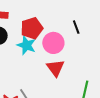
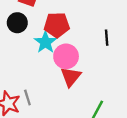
pink circle: (53, 43) -> (66, 56), moved

